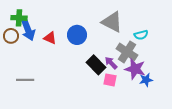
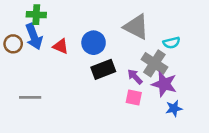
green cross: (19, 18) -> (36, 15), moved
black rectangle: (96, 65) -> (103, 69), moved, turned -66
blue star: (146, 80) -> (174, 108), moved

